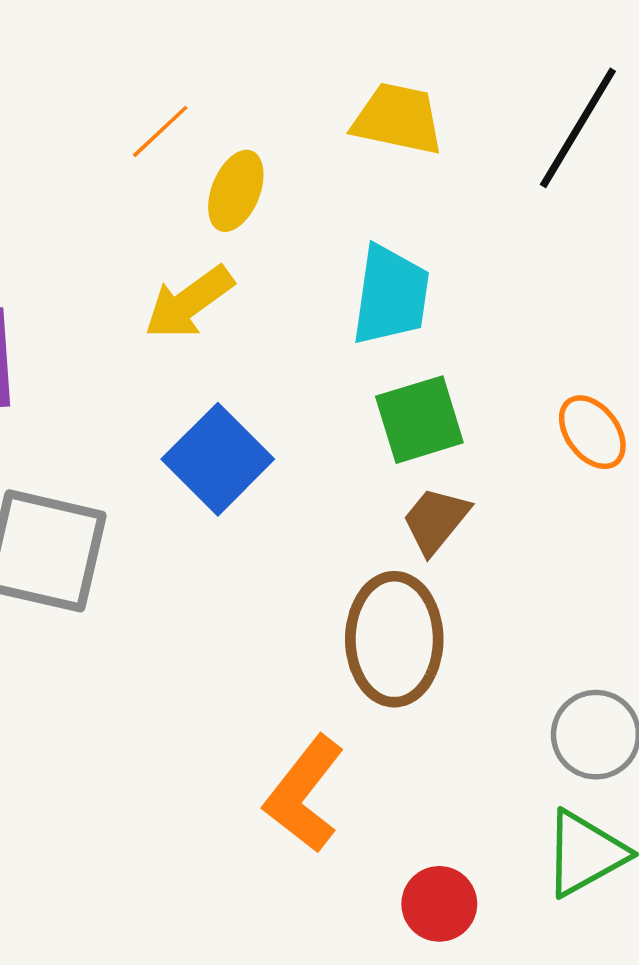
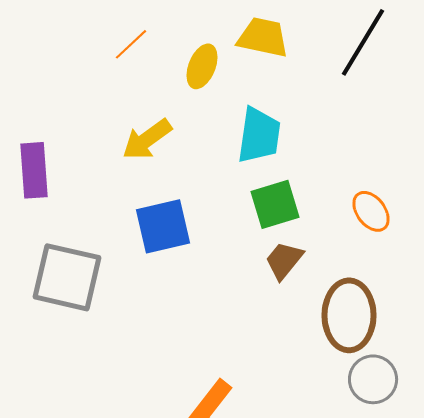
yellow ellipse: (236, 191) -> (202, 66), moved
blue square: (218, 459) -> (163, 226), turned 32
brown ellipse: (394, 639) -> (349, 315), moved

